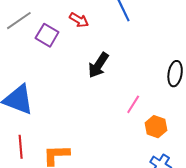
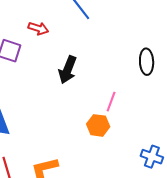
orange hexagon: (156, 127) -> (98, 125), moved

